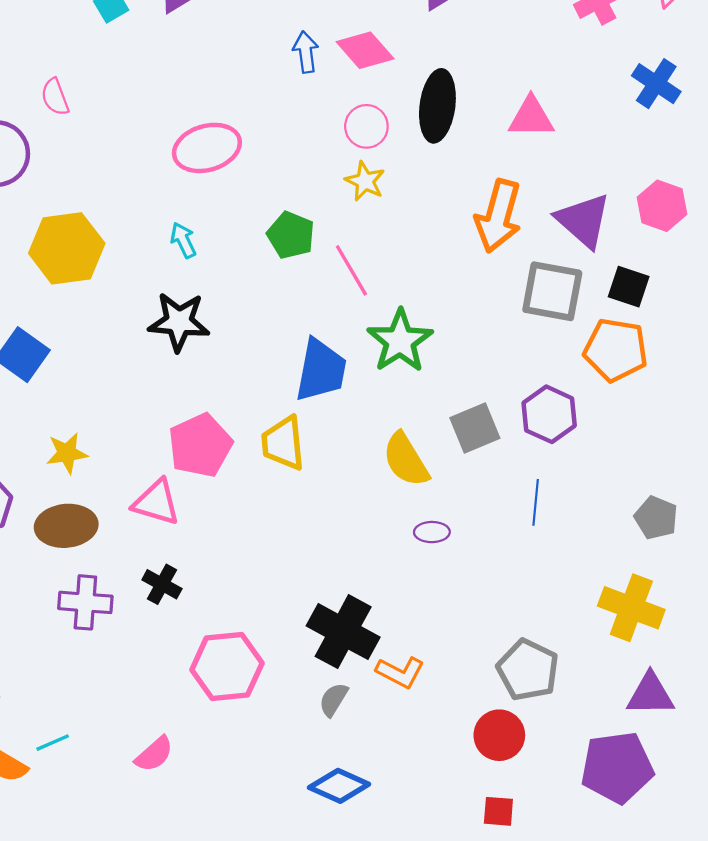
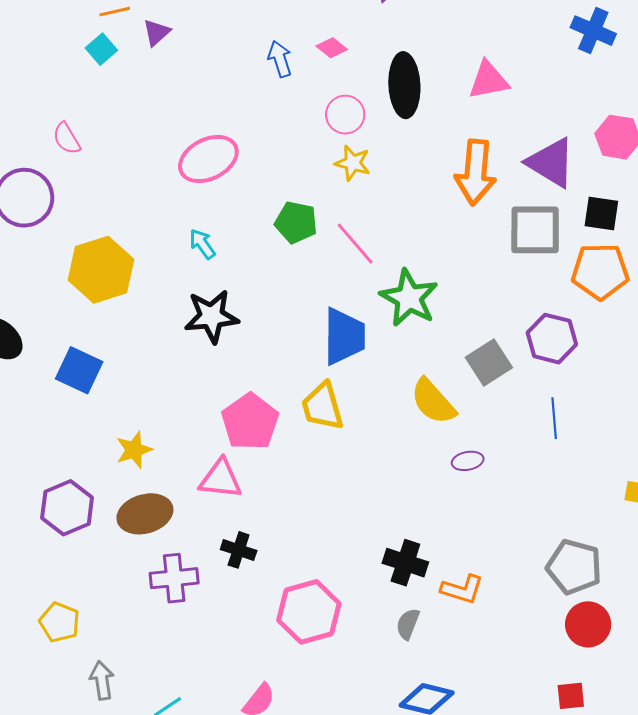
pink diamond: (365, 50) -> (332, 48), size x0.6
black cross: (343, 632) -> (405, 563), size x0.7
red circle: (499, 735) -> (588, 624), moved

